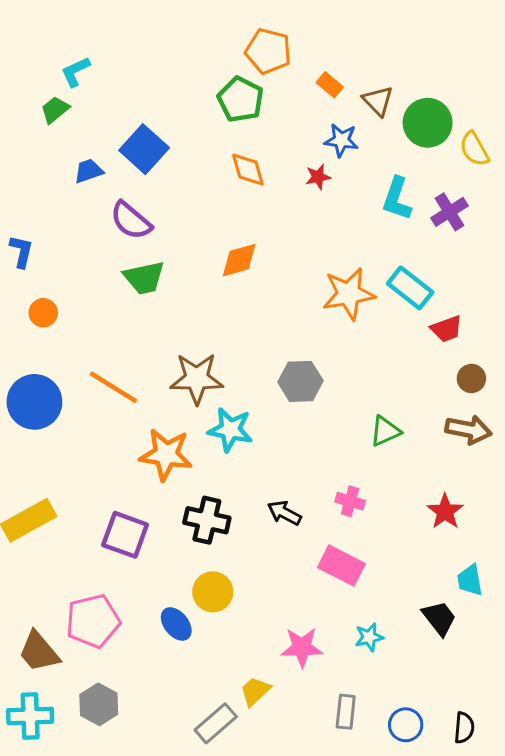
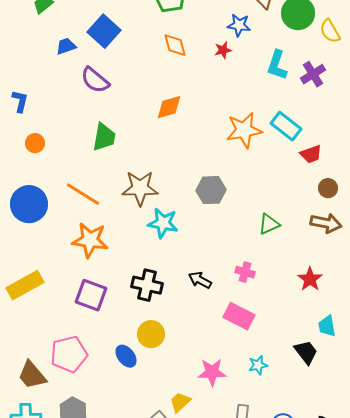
green trapezoid: (144, 278) -> (104, 137), moved, turned -68
orange star: (166, 454) -> (90, 240), moved

